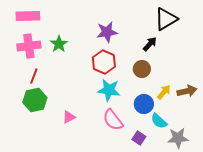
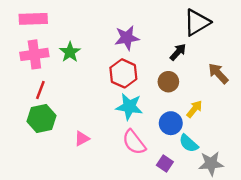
brown arrow: (187, 91) -> (218, 73), moved, turned -120

